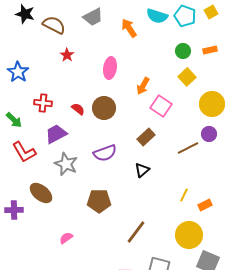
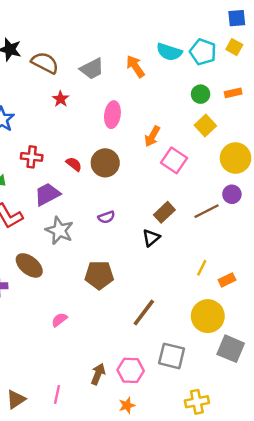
yellow square: (211, 12) -> (234, 47), turned -32
gray trapezoid: (93, 17) -> (92, 69), moved
brown rectangle: (146, 137) -> (164, 212), moved
purple semicircle: (105, 153) -> (106, 217), size x0.6

